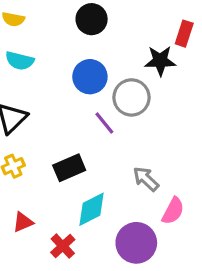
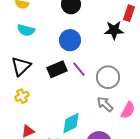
gray circle: (131, 97) -> (108, 77), moved
black rectangle: (69, 168) -> (57, 69), moved
pink semicircle: (173, 211) -> (128, 110), moved

